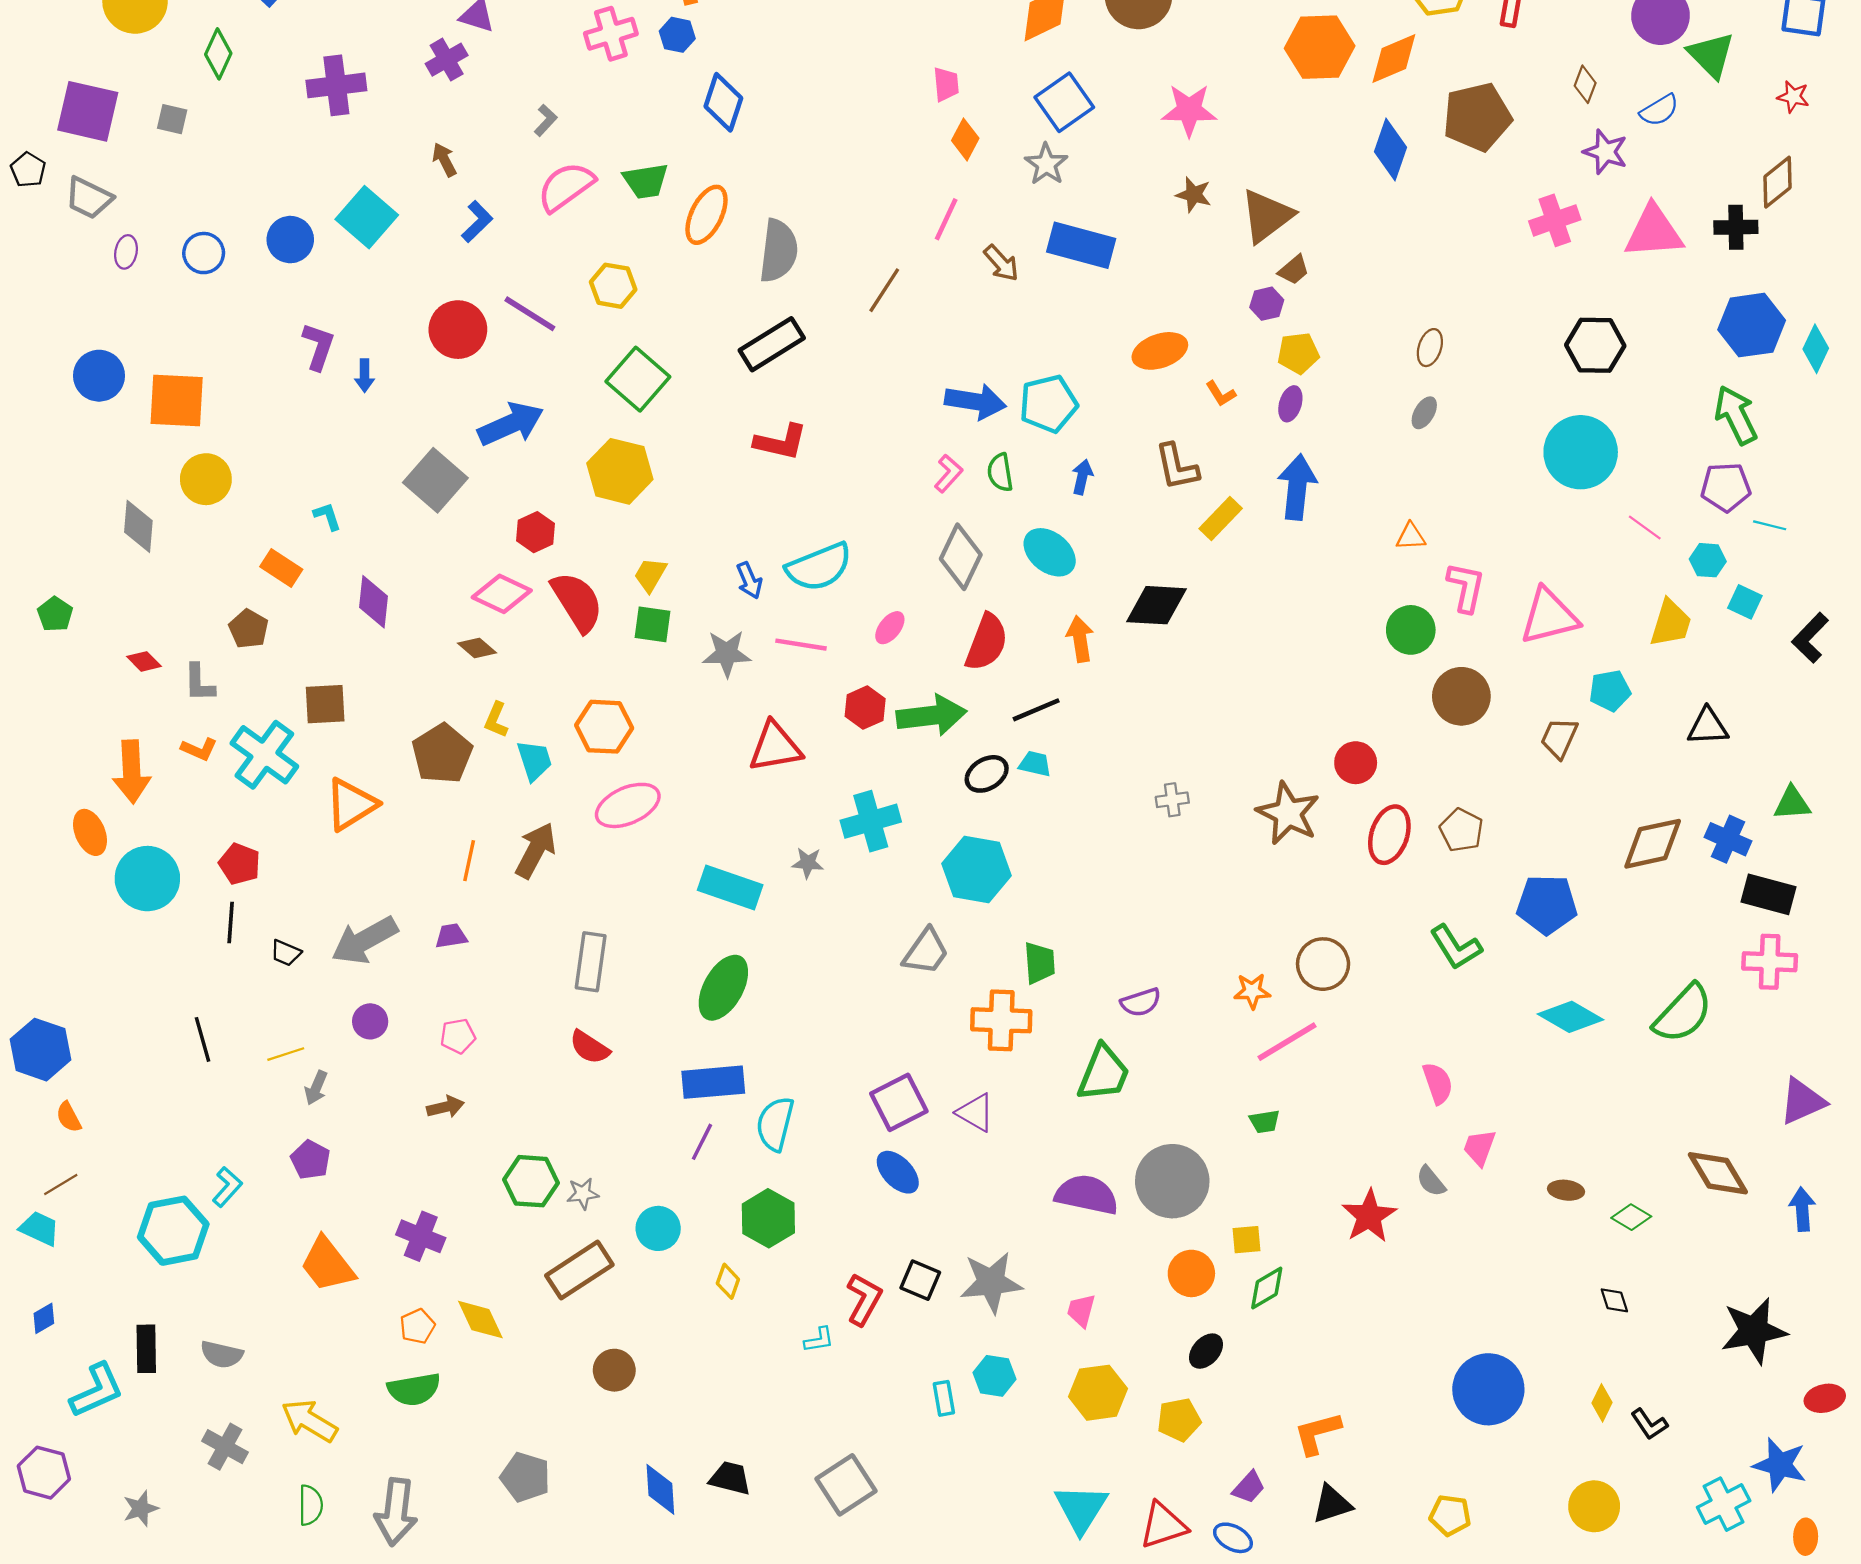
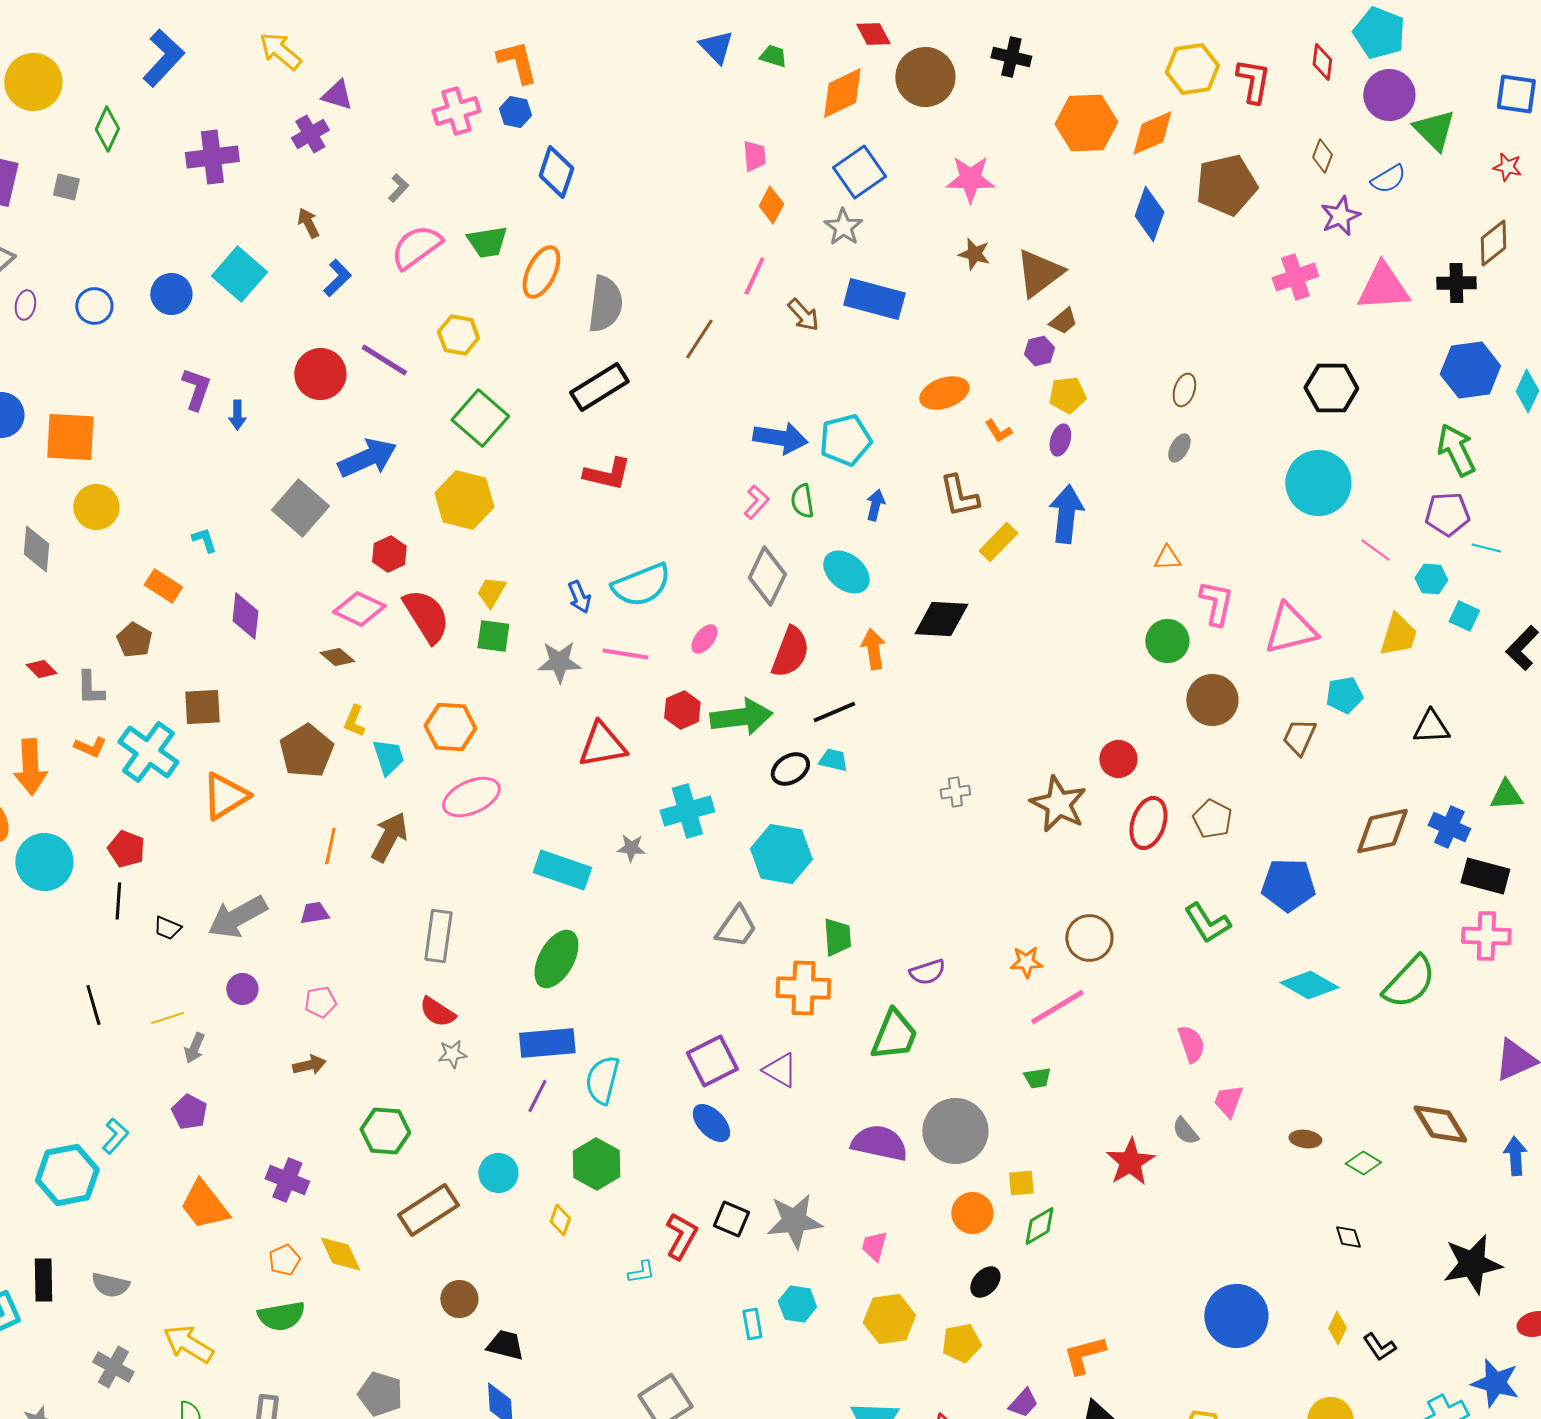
purple star: (1605, 152) -> (1340, 216), turned 30
gray star: (583, 1194) -> (452, 1054), moved
black trapezoid: (730, 1478) -> (505, 1345), moved

